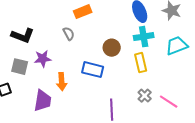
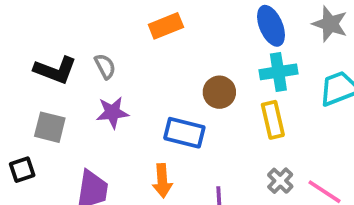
gray semicircle: (69, 34) -> (105, 66), moved
purple star: (43, 59) -> (112, 112), moved
orange arrow: (62, 82) -> (162, 181), moved

